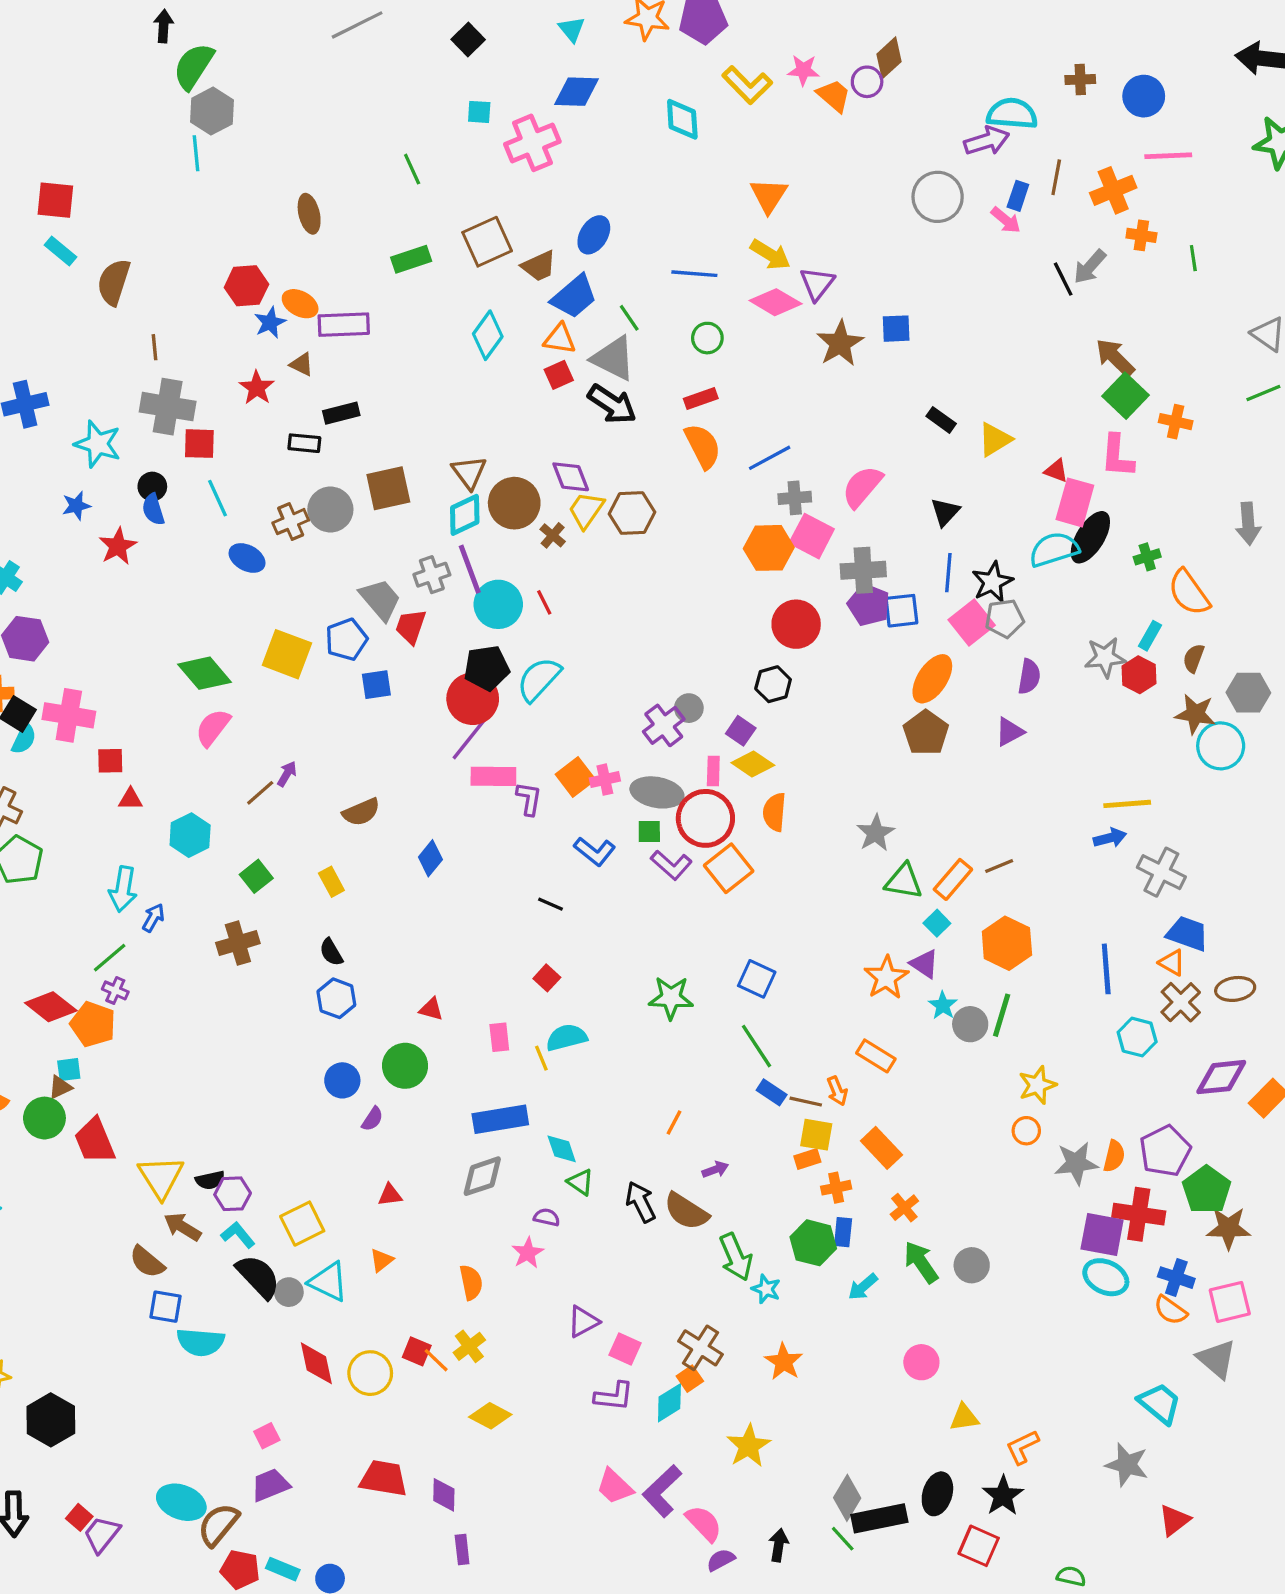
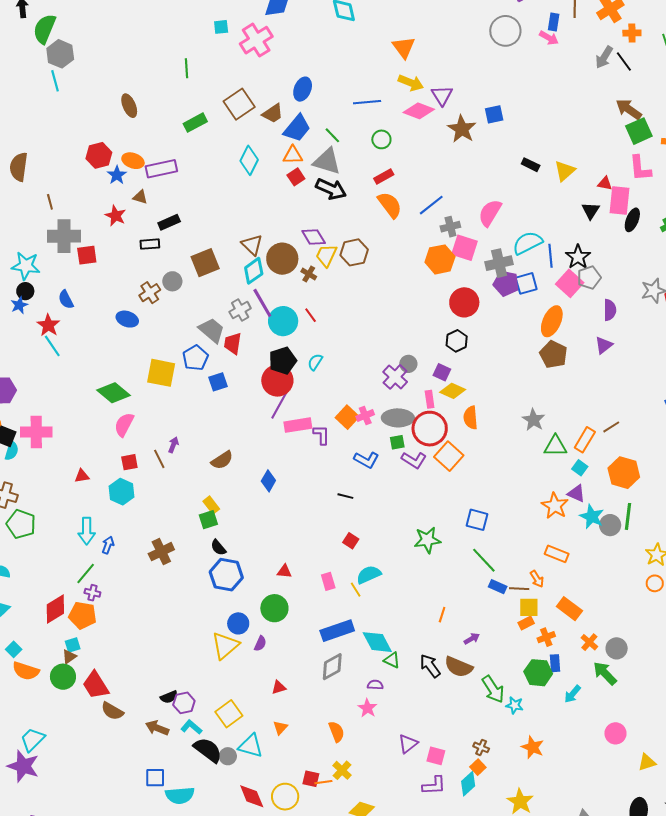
green line: (412, 169) -> (186, 68), turned 30
black line: (1063, 279) -> (624, 62), moved
green square: (1126, 396) -> (639, 131), turned 32
black circle: (152, 486) -> (25, 291), moved
cyan line: (218, 498) -> (52, 346), moved
gray circle: (330, 509) -> (172, 281), size x0.7
black triangle: (945, 512) -> (591, 211), moved
black ellipse: (1090, 537) -> (632, 220), size x0.7
cyan semicircle: (1054, 549) -> (528, 243), moved
cyan semicircle: (539, 679) -> (315, 362), size x0.6
red square: (110, 761) -> (129, 462), moved
brown line: (260, 793) -> (159, 459), turned -66
green square: (256, 876) -> (208, 520), moved, turned 30
blue hexagon: (336, 998) -> (226, 575), size x1.4
cyan star: (943, 1005) -> (592, 517), size x1.4
red diamond: (51, 1007) -> (55, 609), turned -60
cyan diamond: (562, 1149) -> (377, 642), size x1.5
yellow triangle: (161, 1177) -> (225, 646), moved, turned 32
brown semicircle: (147, 1262) -> (112, 711), moved
gray circle: (972, 1265) -> (617, 648), moved
brown cross: (700, 1348) -> (481, 747), size x0.6
orange line: (436, 1360) -> (323, 782), turned -42

